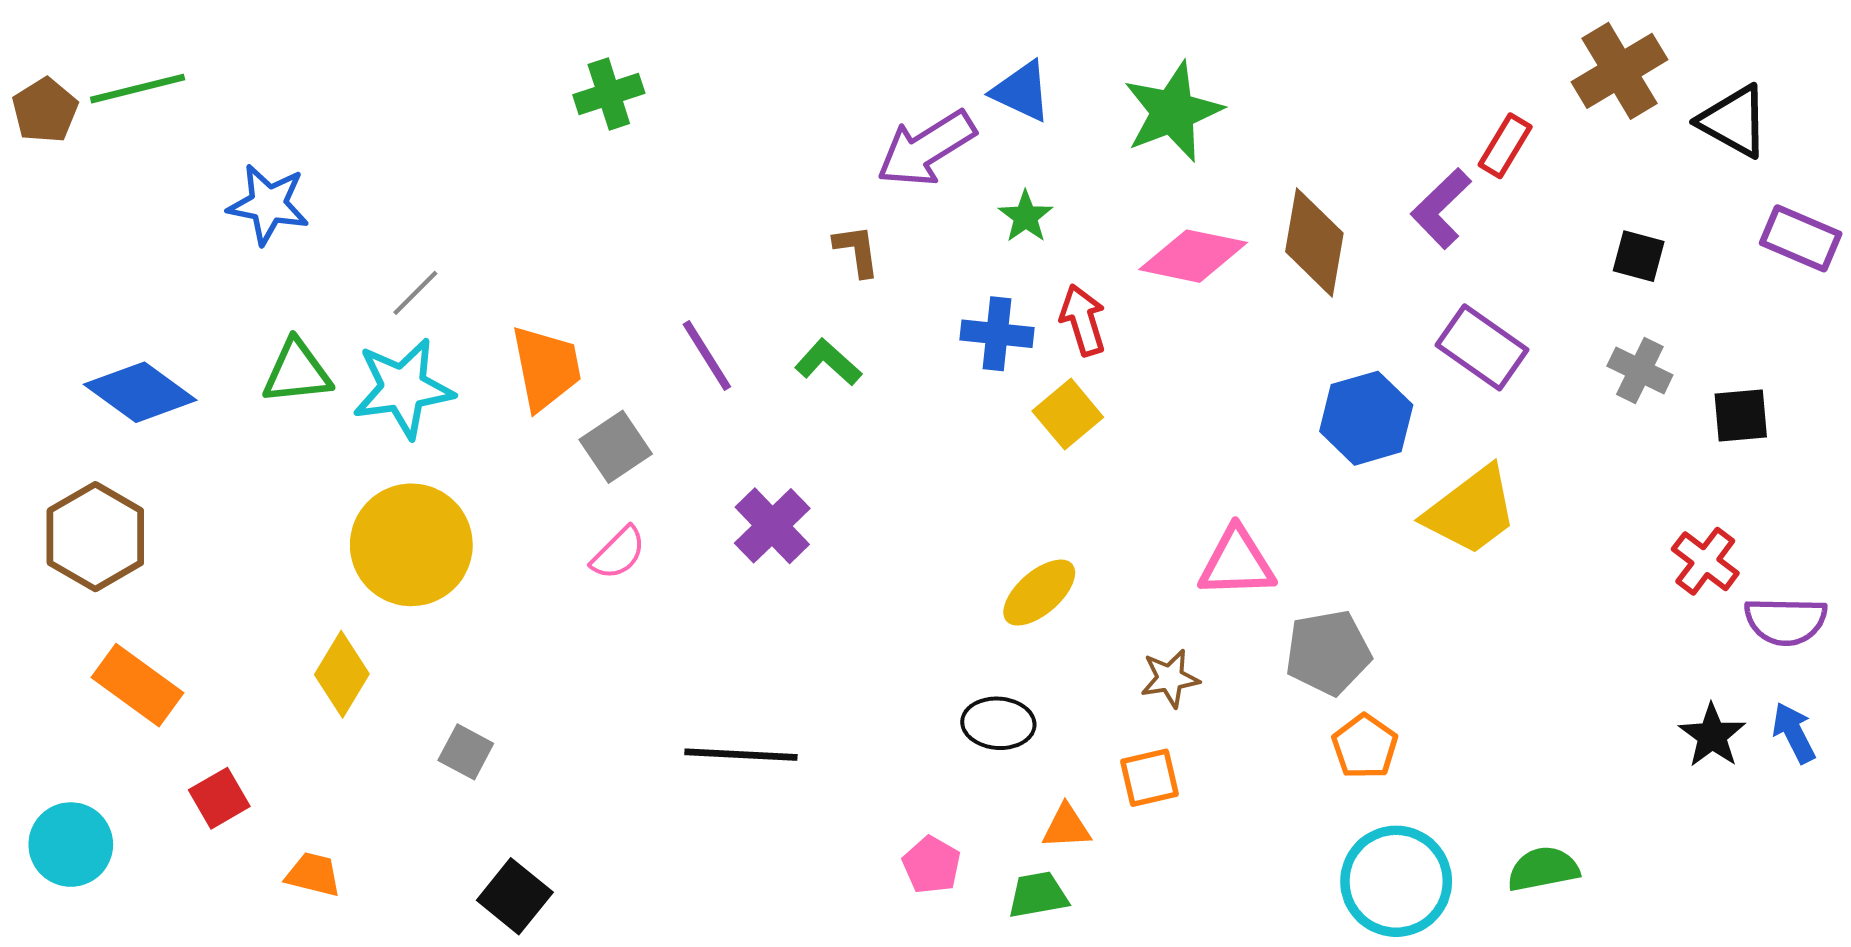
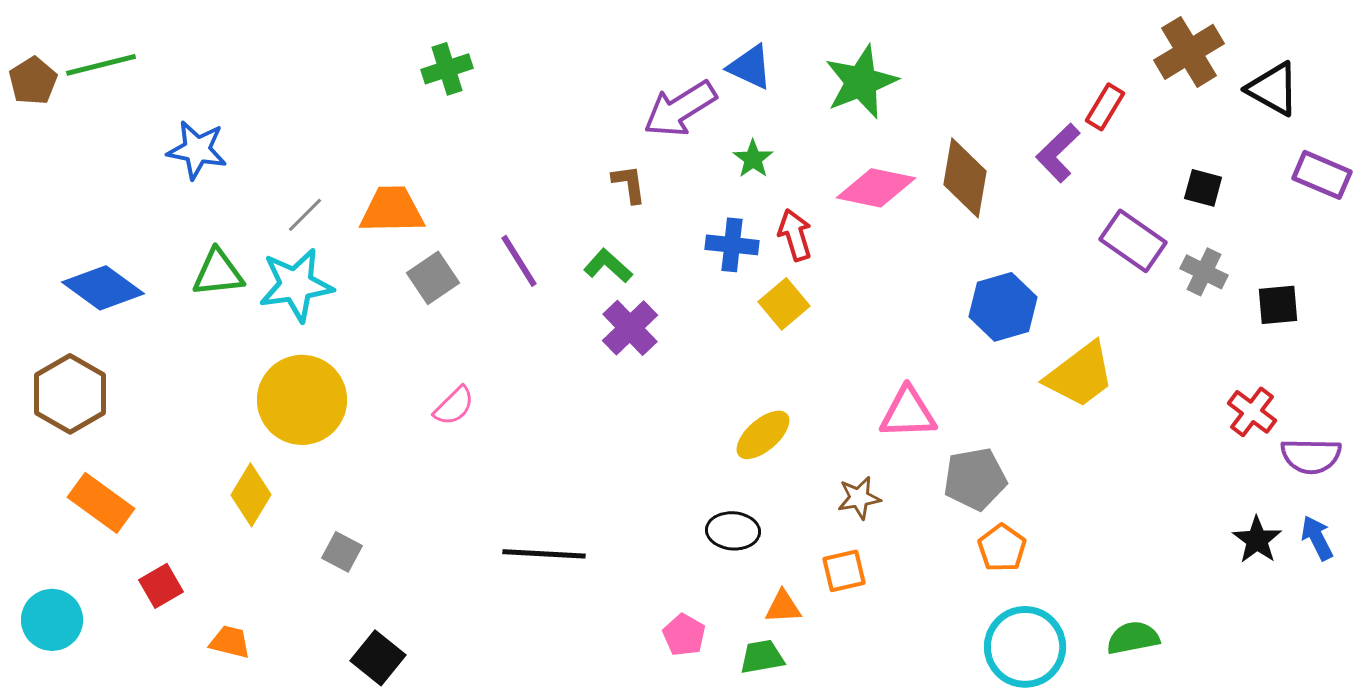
purple rectangle: (1482, 347) -> (1133, 241), moved
orange trapezoid: (546, 368) -> (392, 210), moved, turned -80
gray square: (616, 447) -> (433, 278), moved
purple cross: (772, 526) -> (630, 328), moved

